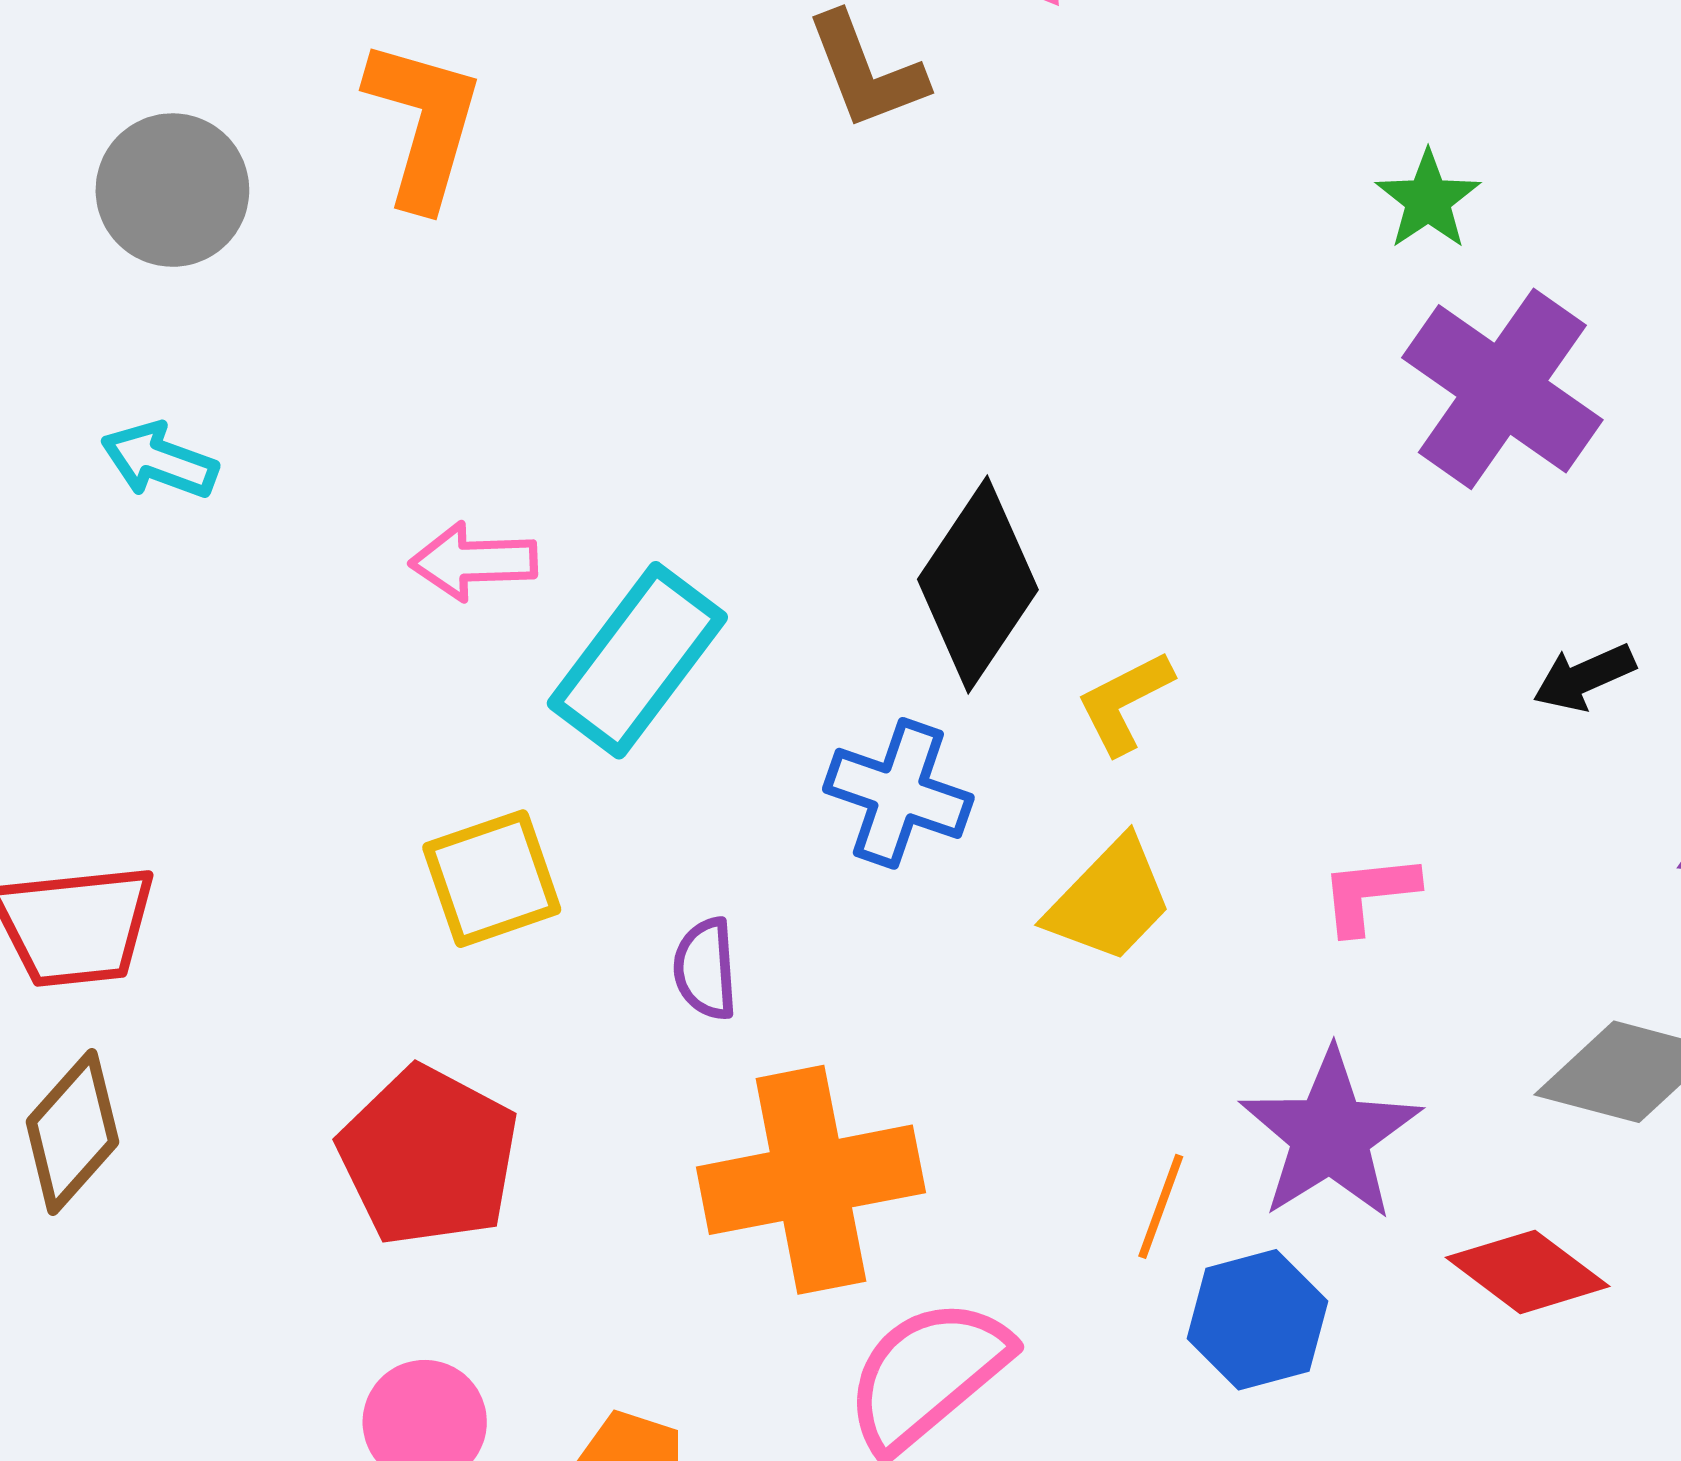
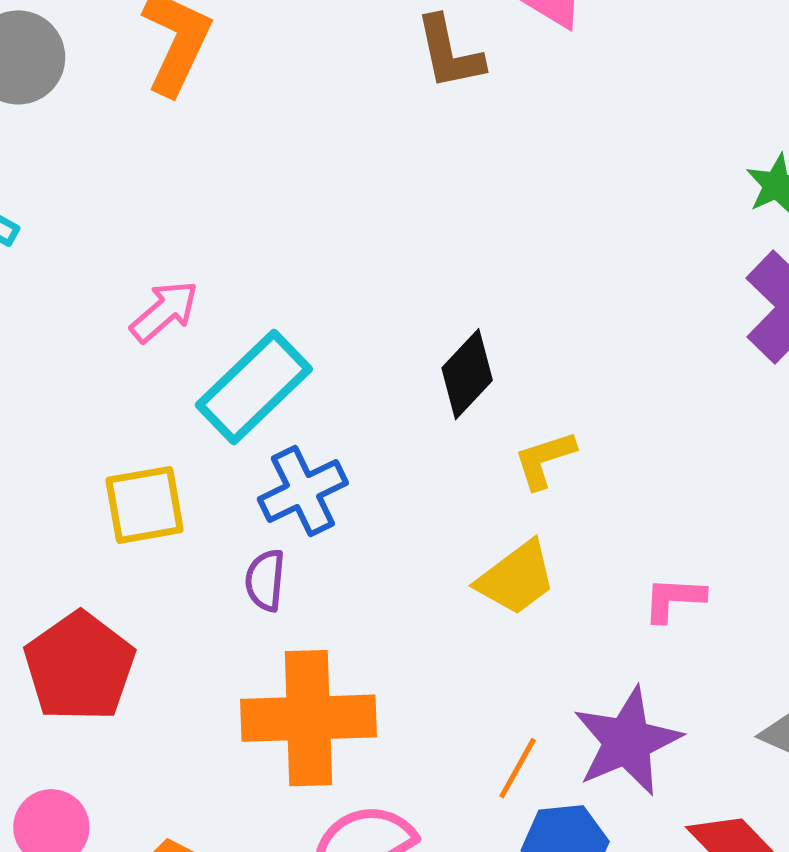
pink arrow: (473, 561) -> (164, 311), turned 132
black diamond: (978, 584) -> (467, 374), size x0.7
blue cross: (898, 793) -> (303, 491), moved, turned 36

